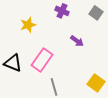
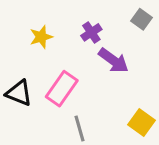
purple cross: (62, 11) -> (91, 32), moved, turned 32
purple arrow: (77, 41) -> (113, 61), size x1.5

